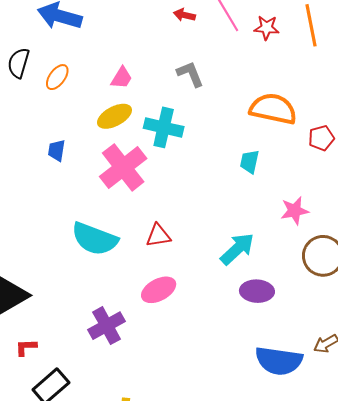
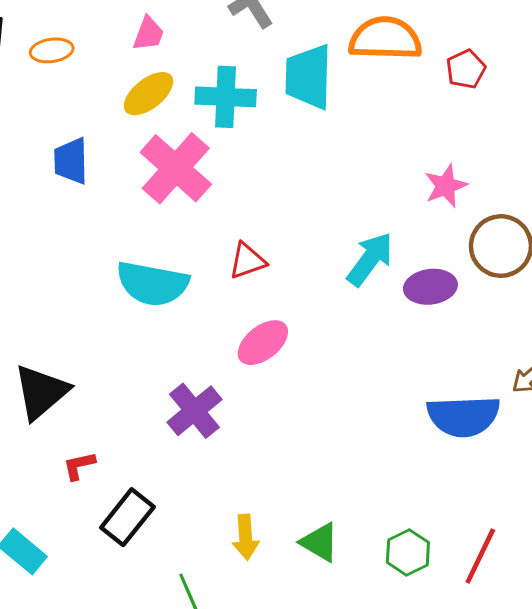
orange ellipse: (57, 77) -> (52, 50), turned 56
blue trapezoid: (57, 150) -> (71, 161), size x1.4
cyan trapezoid: (249, 162) -> (308, 77), moved, size x1.8
purple ellipse: (257, 291) -> (430, 287), moved

